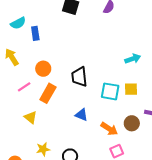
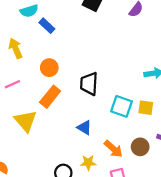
blue rectangle: (35, 33) -> (47, 26), turned -48
pink line: (24, 87) -> (12, 84), moved
yellow triangle: (31, 117) -> (25, 121), size x1.5
yellow star: (43, 149) -> (88, 163), moved

